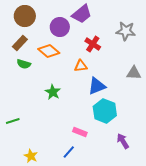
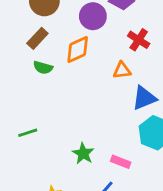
orange diamond: (49, 51) -> (78, 49), turned -65
green star: (53, 92) -> (83, 153), moved
green line: (13, 121) -> (28, 133), moved

